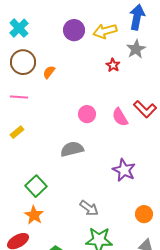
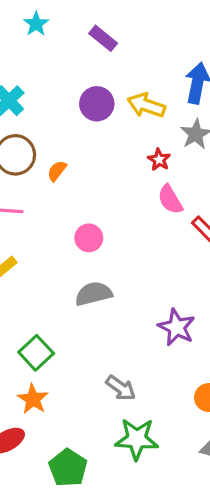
yellow arrow: (105, 31) -> (146, 105), turned 35
pink circle: (87, 114) -> (89, 238), moved
pink semicircle: (120, 117) -> (170, 200), moved

